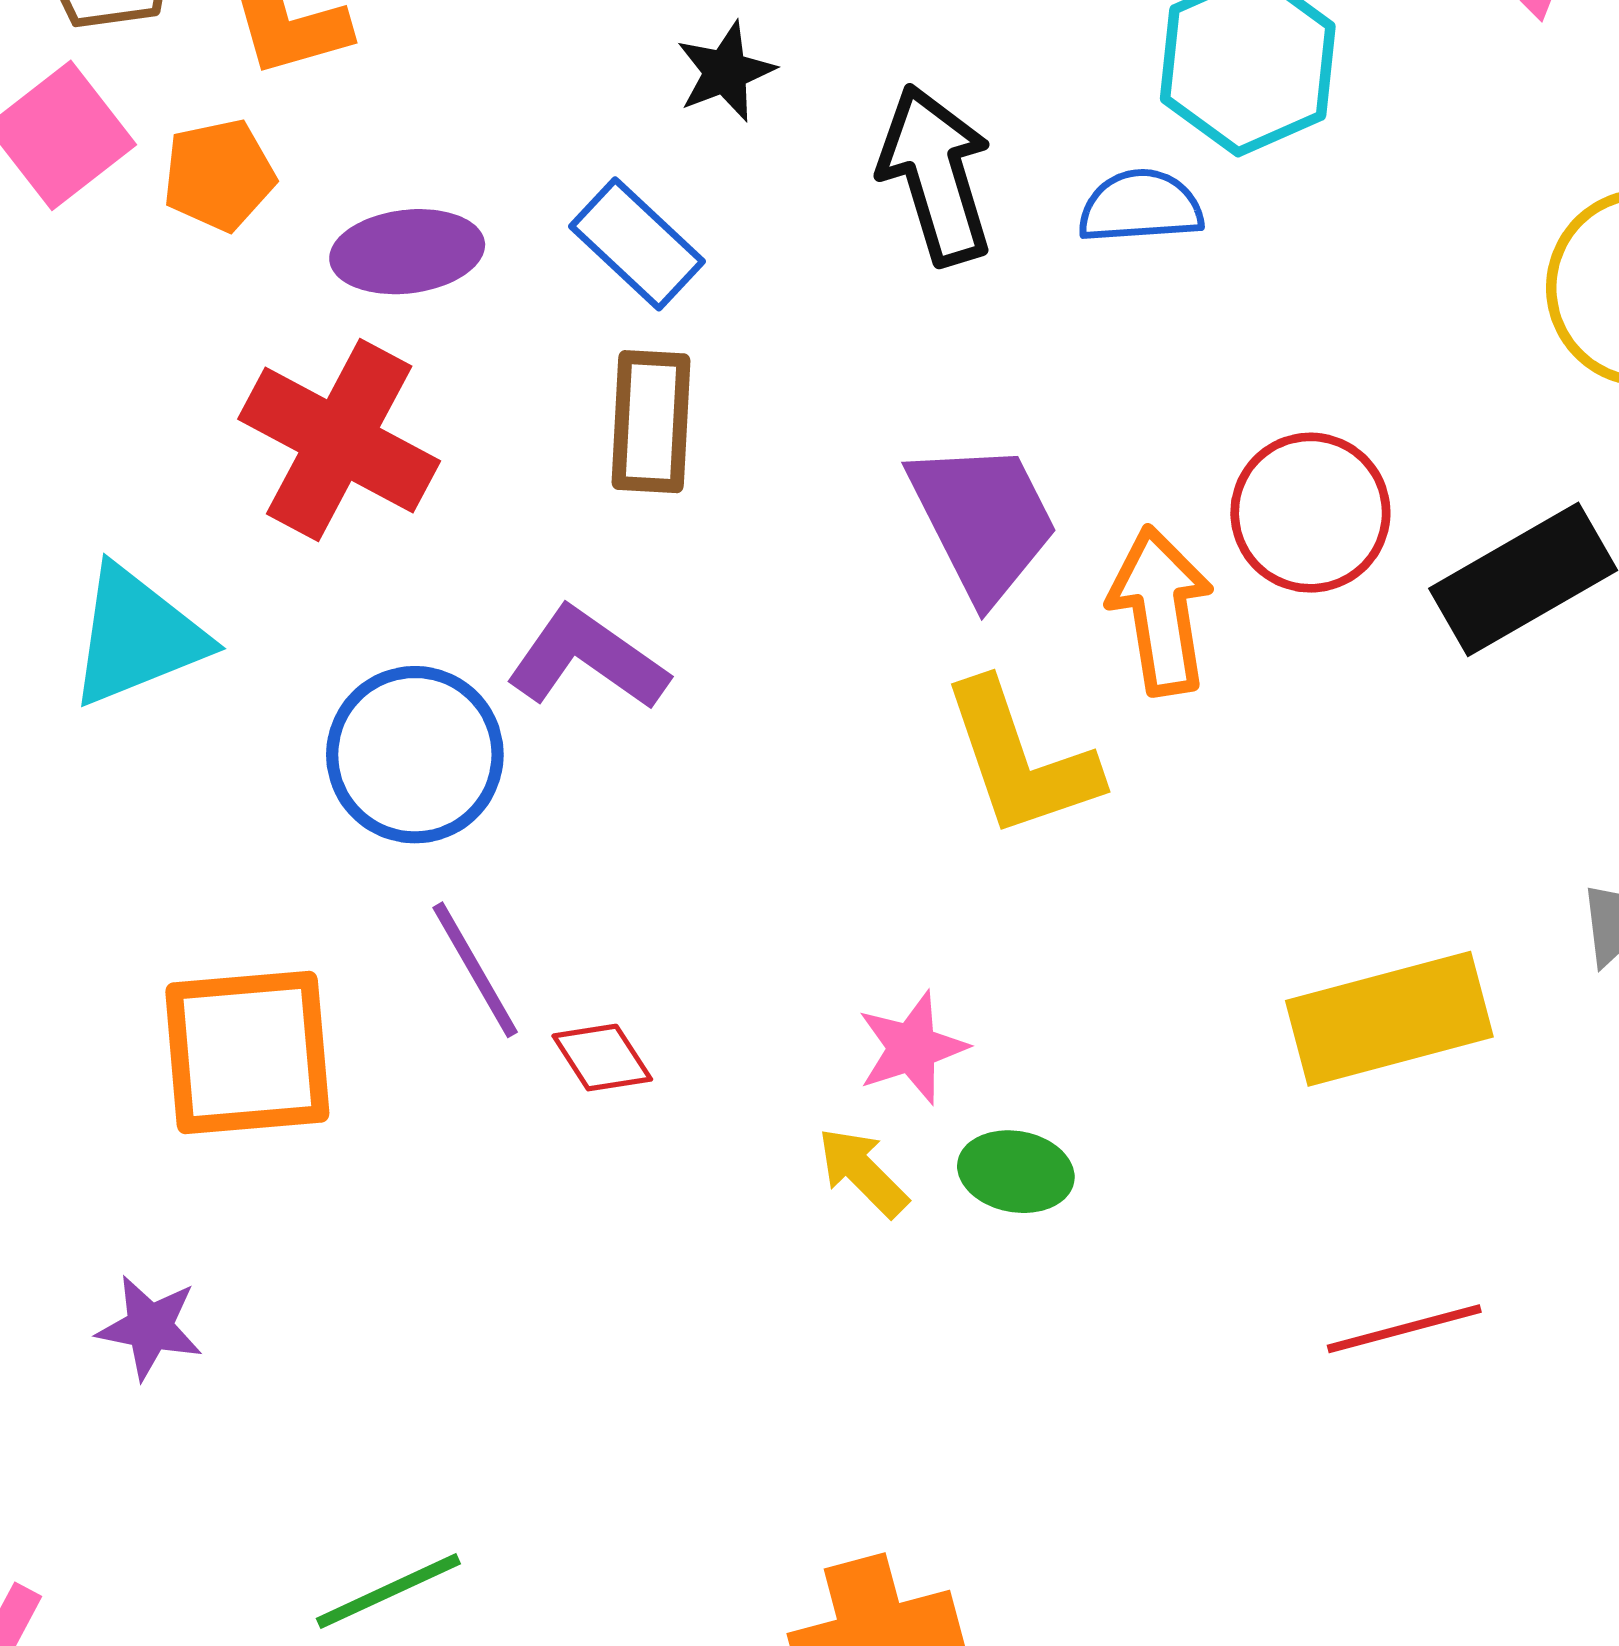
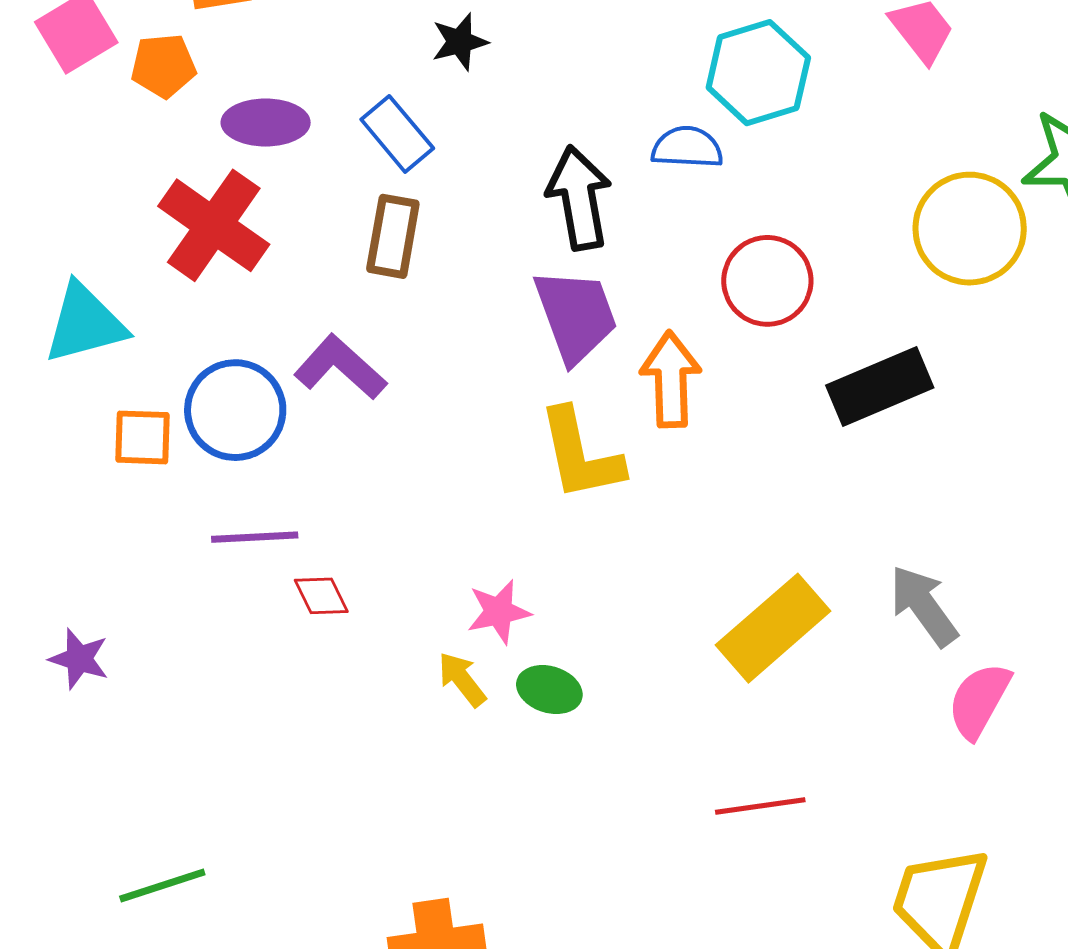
black arrow: (936, 175) -> (579, 198), moved
red circle: (1310, 513) -> (767, 281), moved
purple line: (475, 970) -> (255, 537), turned -70
yellow rectangle: (1389, 1019) -> (773, 628), turned -33
orange square: (247, 1052) -> (143, 437), moved, size x0.6
purple star: (150, 1327) -> (79, 659), moved

